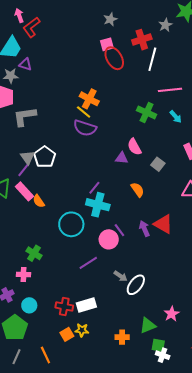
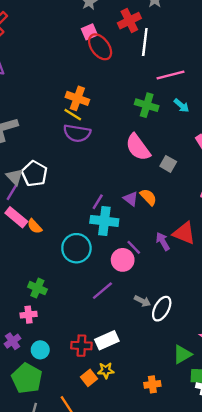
pink semicircle: (134, 147) -> (138, 147), size x1.4
purple triangle: (122, 158) -> (131, 199), moved, turned 40
orange cross: (122, 337) -> (152, 384), moved

